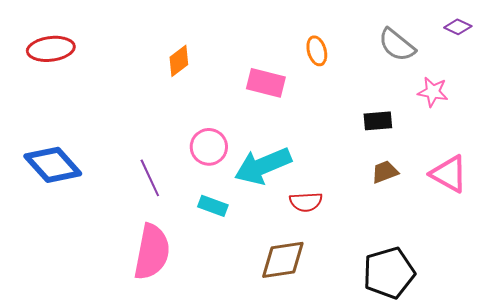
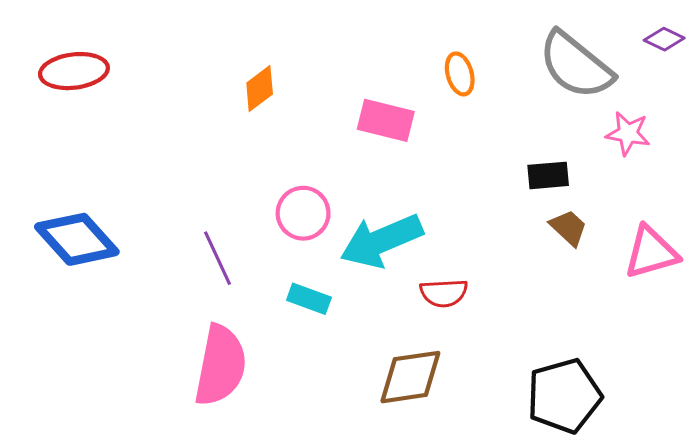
gray semicircle: (397, 45) -> (576, 65), size x1.4
brown trapezoid: (385, 172) -> (568, 228), moved, turned 64
pink triangle: (449, 174) -> (651, 252), turned -45

